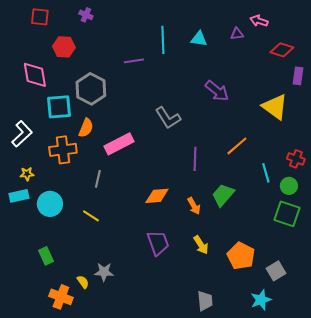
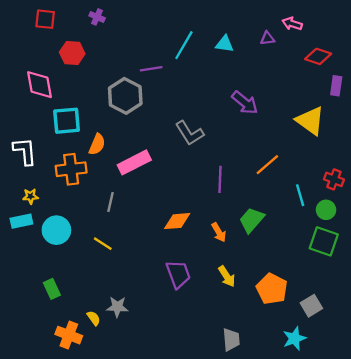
cyan line: (163, 40) -> (184, 45), turned 32
gray hexagon: (91, 89) -> (125, 96), moved
white L-shape: (22, 134) -> (25, 151), turned -52

